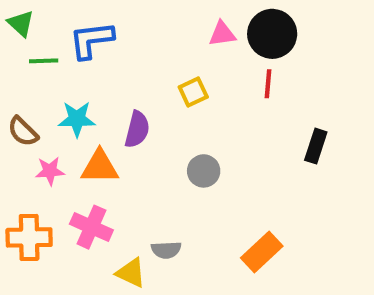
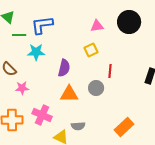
pink triangle: (222, 34) -> (97, 26), moved
red line: (268, 84) -> (110, 71), moved
cyan star: (77, 119) -> (36, 52), moved
orange triangle: (100, 167) -> (69, 94), moved

